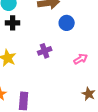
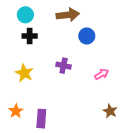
purple cross: (45, 51) -> (64, 66), turned 32

